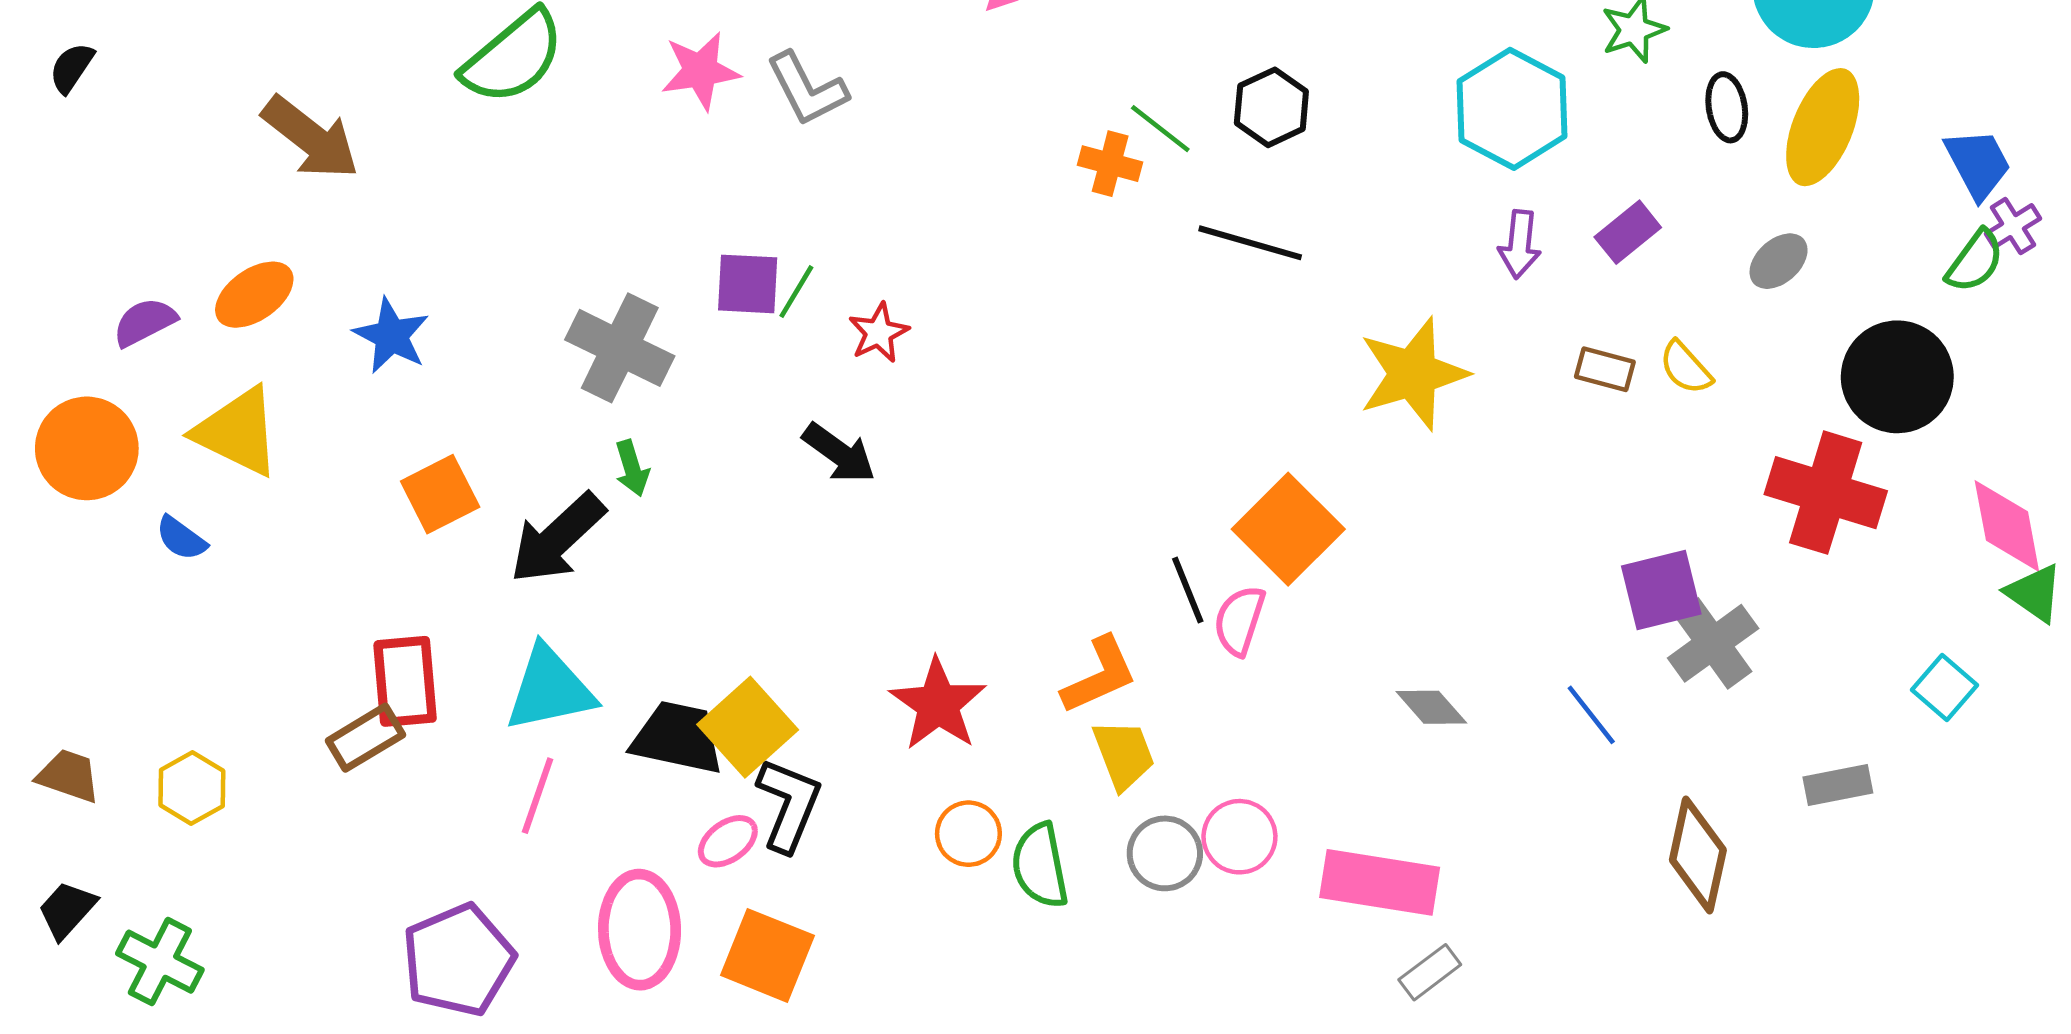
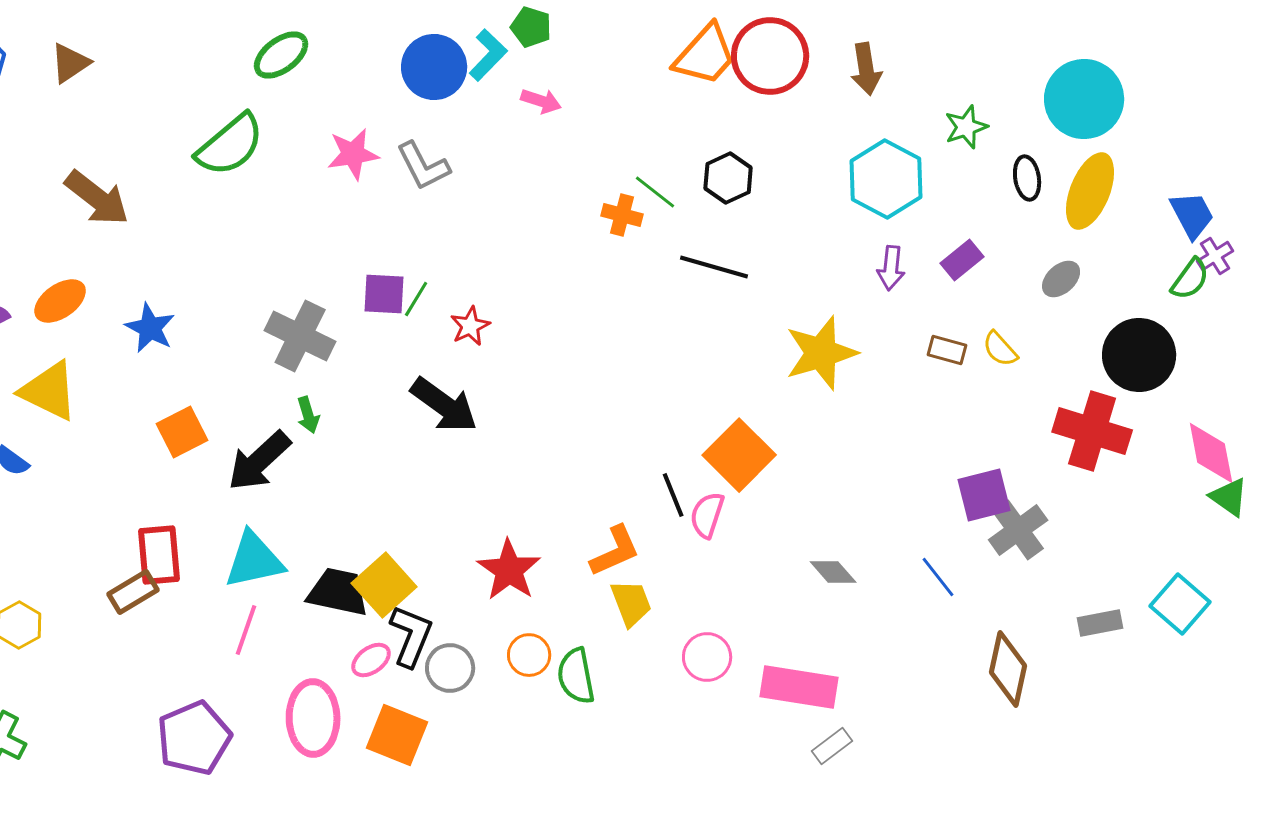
black arrow: (839, 453) -> (444, 405), size x1.4
cyan square: (1944, 687) -> (1180, 604), moved, size x1.4
gray circle: (1165, 853) -> (450, 668), moved

